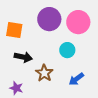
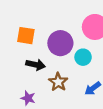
purple circle: (49, 19) -> (60, 43), moved

